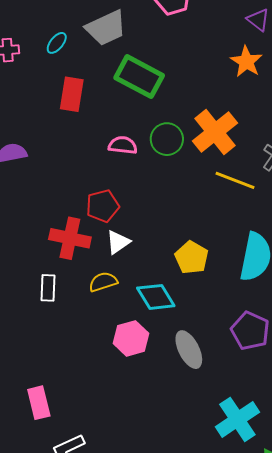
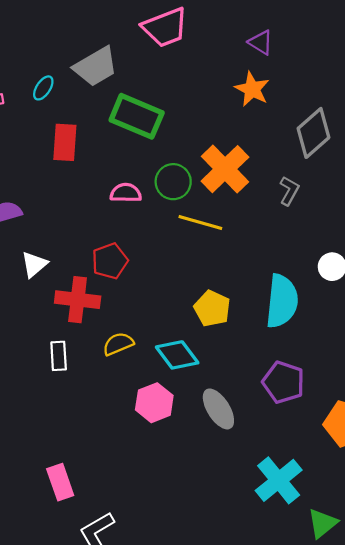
yellow line: (235, 180) -> (200, 223), moved
white triangle: (118, 242) -> (34, 264), moved

